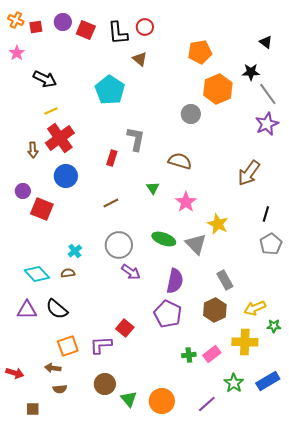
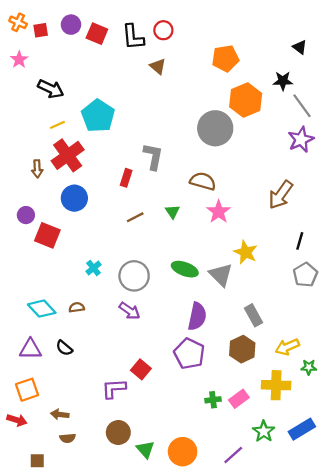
cyan pentagon: (110, 90) -> (98, 116), moved
gray circle: (191, 114) -> (215, 128), size x1.6
pink star: (186, 202) -> (219, 212), moved
brown line: (111, 203) -> (135, 217), moved
cyan cross: (75, 251) -> (94, 268), moved
purple arrow: (131, 272) -> (130, 311), moved
black semicircle: (57, 309) -> (64, 348), size x0.7
orange square: (68, 346) -> (27, 390), moved

